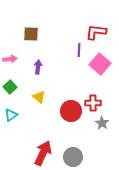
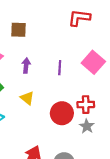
red L-shape: (96, 32) -> (79, 18), moved
purple line: (79, 50) -> (60, 68), moved
gray star: (102, 123) -> (87, 126), moved

